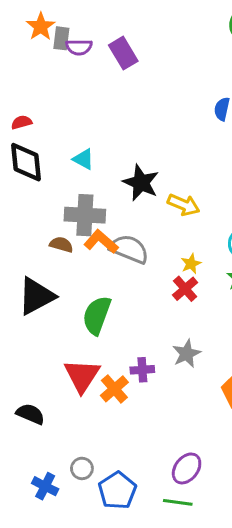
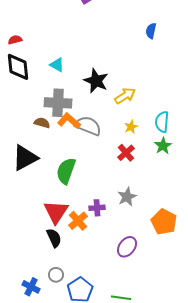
yellow arrow: (184, 205) -> (125, 96), turned -55
yellow star: (191, 264) -> (131, 127), moved
black semicircle: (30, 414) -> (54, 238), moved, turned 42
purple ellipse: (187, 468) -> (127, 247), moved

